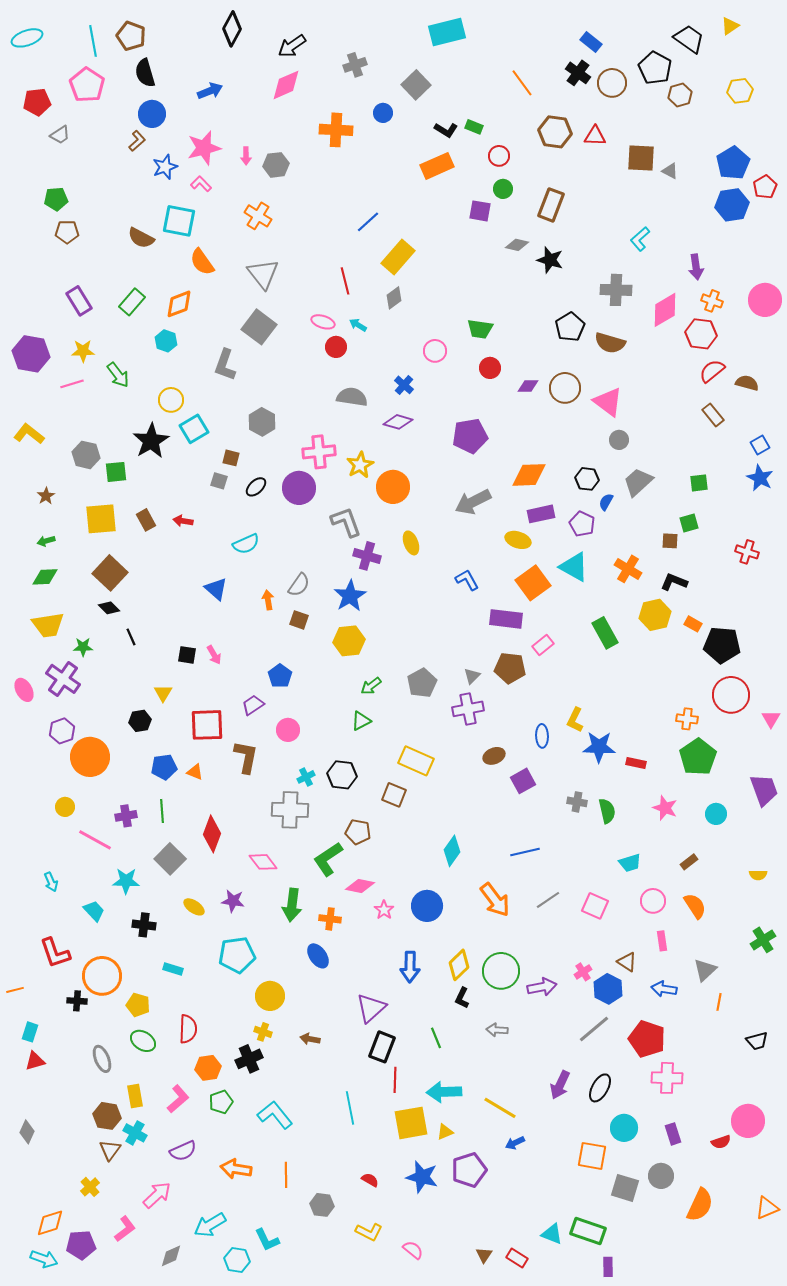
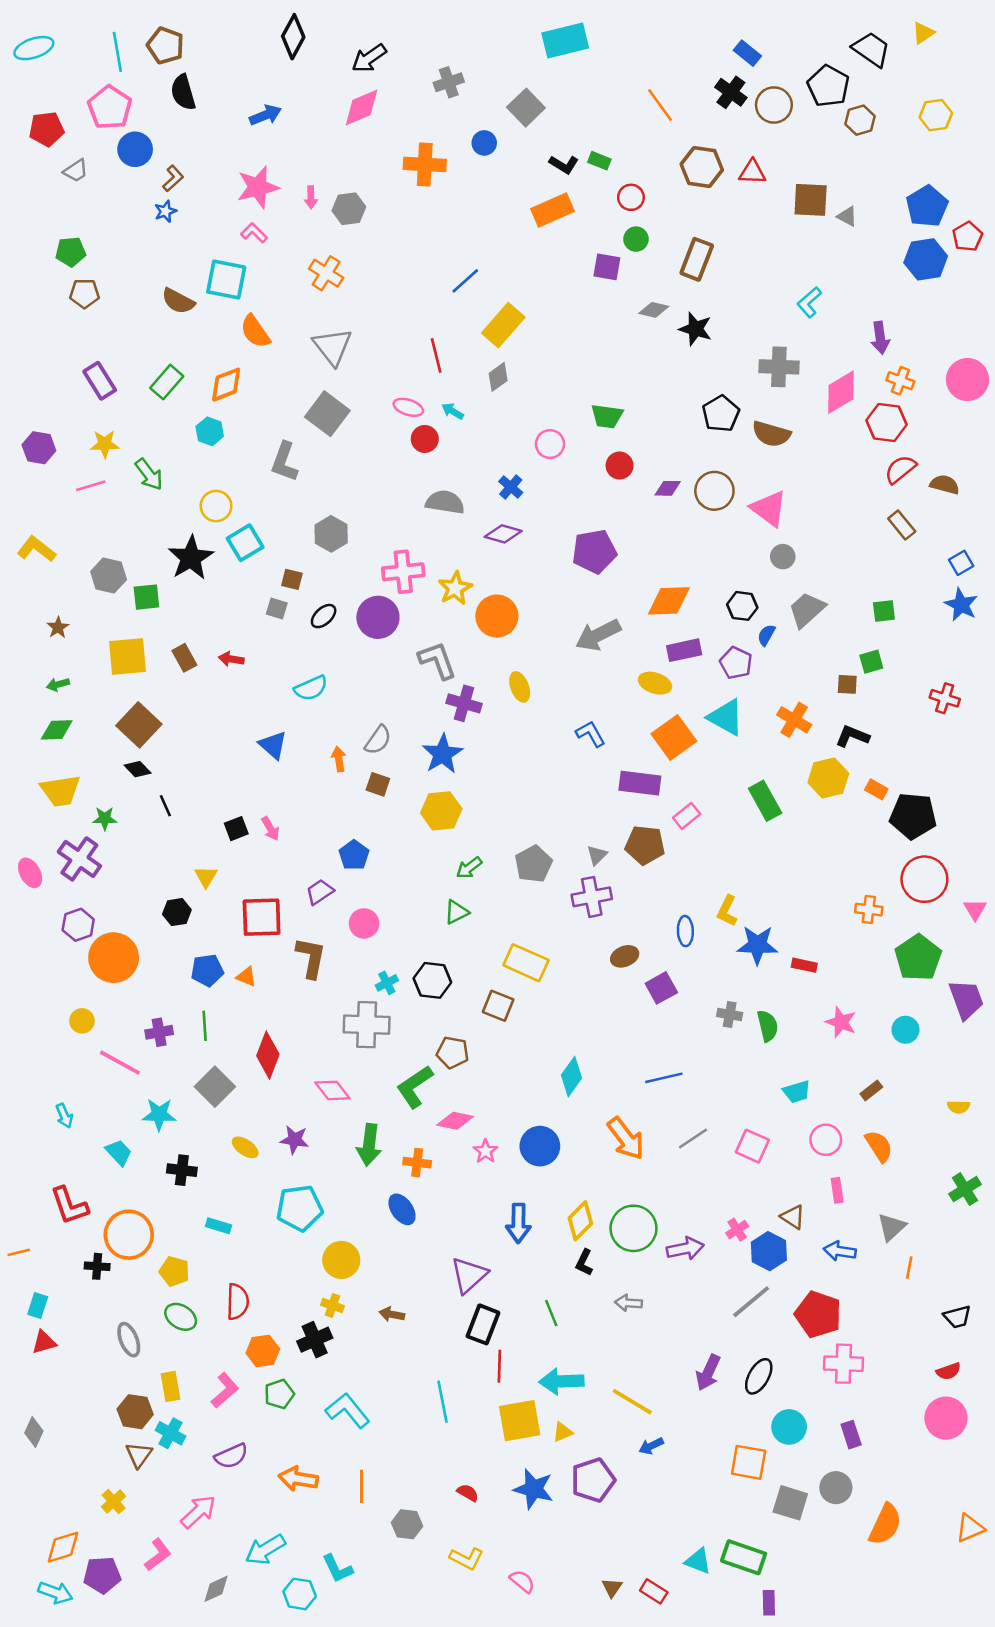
blue circle: (152, 114) -> (135, 149), moved
blue star: (165, 167) -> (165, 211), moved, size x0.7
purple hexagon: (31, 354) -> (39, 448), size x0.7
black square: (187, 655) -> (236, 829), turned -30
green pentagon: (698, 757) -> (918, 958), moved
red semicircle: (721, 1142) -> (948, 1371), moved

